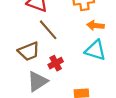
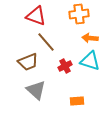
red cross: (56, 63) -> (65, 66), moved
gray triangle: (37, 81) -> (36, 90), turned -45

